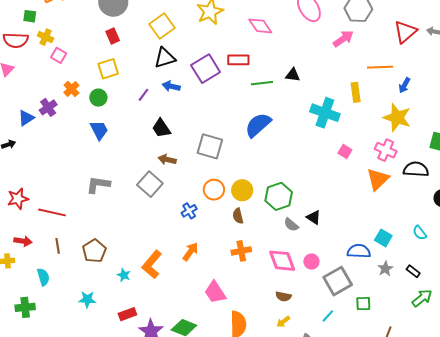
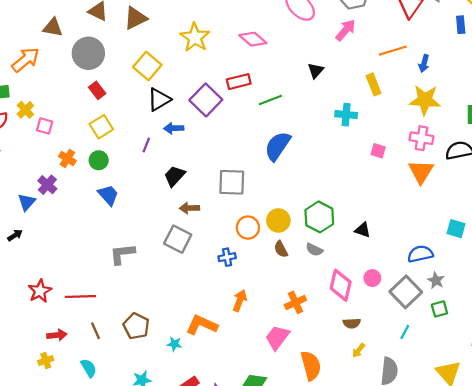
yellow cross: (46, 37) -> (25, 110), turned 35
black triangle: (293, 75) -> (316, 70), moved, turned -42
cyan cross: (325, 113) -> (346, 115), size x0.7
black trapezoid: (161, 128) -> (175, 176), turned 90
blue cross: (189, 211) -> (227, 257), turned 35
gray semicircle: (291, 225) -> (314, 250), moved
cyan square: (383, 238) -> (456, 229), moved
orange cross: (241, 251) -> (295, 302), moved
pink diamond: (282, 261) -> (341, 285), turned 48
orange L-shape: (152, 264) -> (202, 325), turned 88
gray star: (385, 269) -> (436, 280), moved
pink trapezoid: (215, 292) -> (277, 337), turned 85

